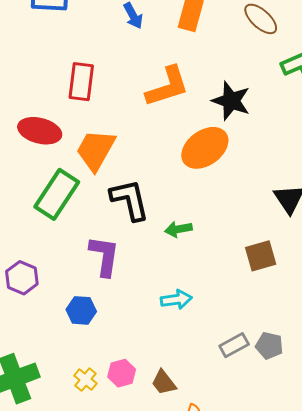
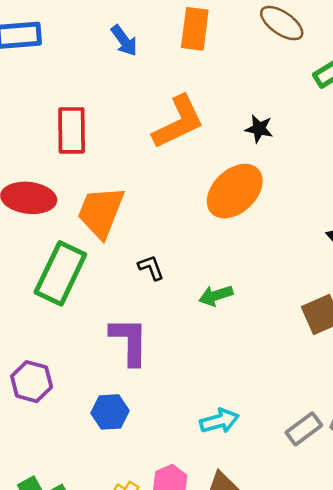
black star: (231, 101) -> (259, 129), size x0.6
black L-shape: (130, 200) -> (151, 268), size x0.5
cyan arrow: (176, 299) -> (219, 421), moved

